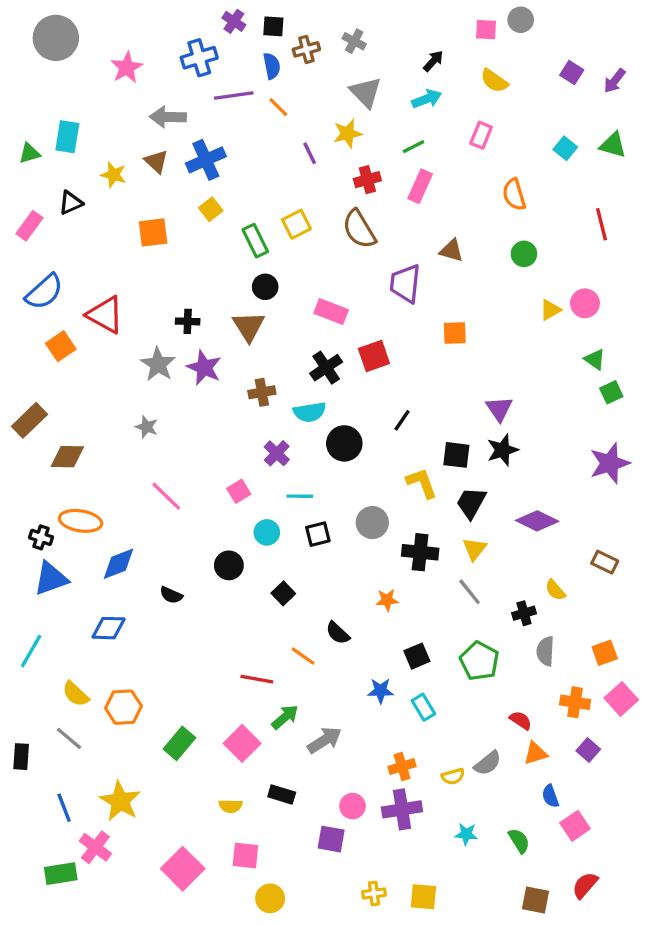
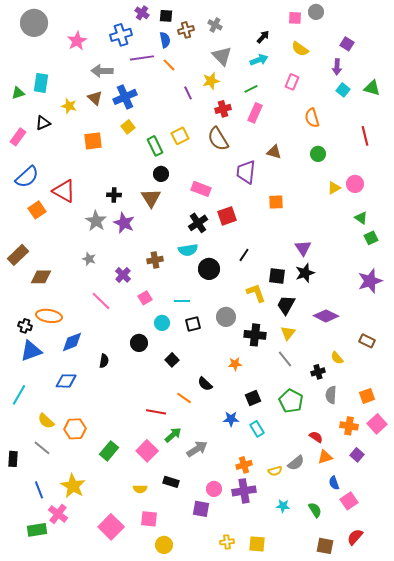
purple arrow: (615, 81) -> (337, 67), moved, turned -35
brown cross: (262, 392) -> (155, 260), moved
purple cross: (277, 453) -> (123, 275), moved
black semicircle: (171, 595) -> (104, 361), turned -104

